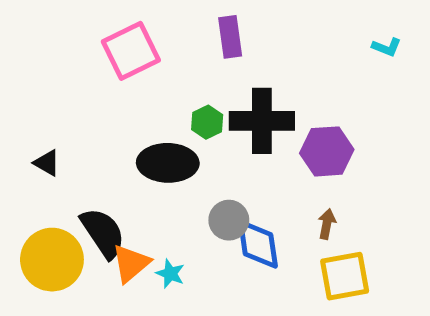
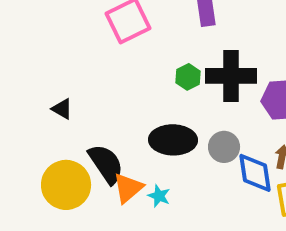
black ellipse: (168, 163) -> (173, 140), moved
gray circle: (229, 220) -> (224, 147), moved
blue diamond: (258, 244) -> (255, 173), moved

